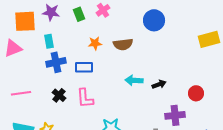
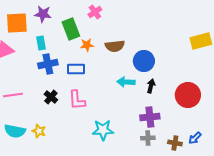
green rectangle: (79, 14) -> (71, 29), moved, size x1.5
blue circle: (154, 20) -> (144, 61), moved
black arrow: (159, 84) -> (151, 86), turned -56
red circle: (196, 93) -> (188, 95), size x1.6
purple cross: (175, 115) -> (150, 117), moved

